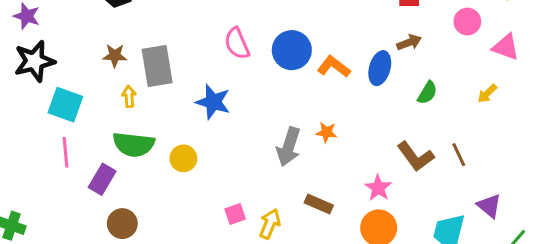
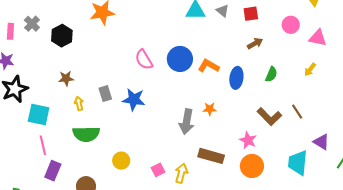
gray rectangle: (157, 66) -> (105, 94), moved, size x0.6
blue ellipse: (380, 68) -> (236, 78), moved
yellow circle: (183, 158) -> (121, 161), moved
purple rectangle: (102, 179) -> (53, 171), moved
brown rectangle: (319, 204) -> (211, 156), size x1.4

